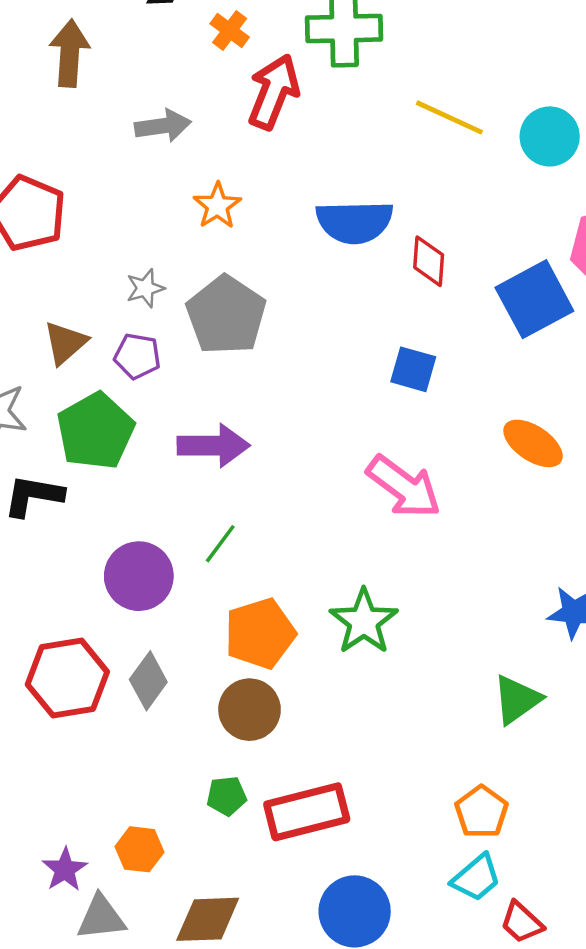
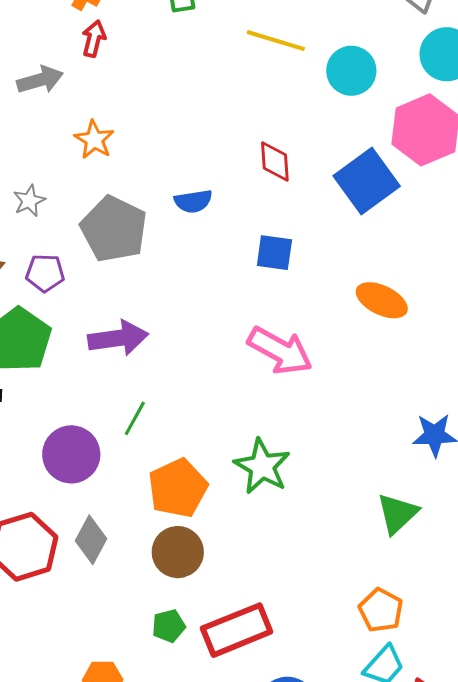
red arrow: (274, 92) -> (94, 39), moved, size x0.6
cyan circle: (550, 136) -> (351, 71), moved
blue semicircle: (354, 222) -> (193, 201), moved, size x0.6
gray star: (145, 288) -> (29, 201), moved

